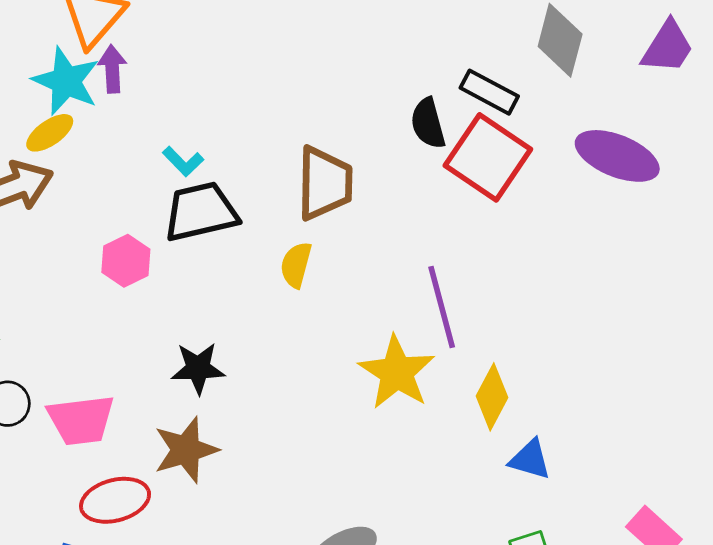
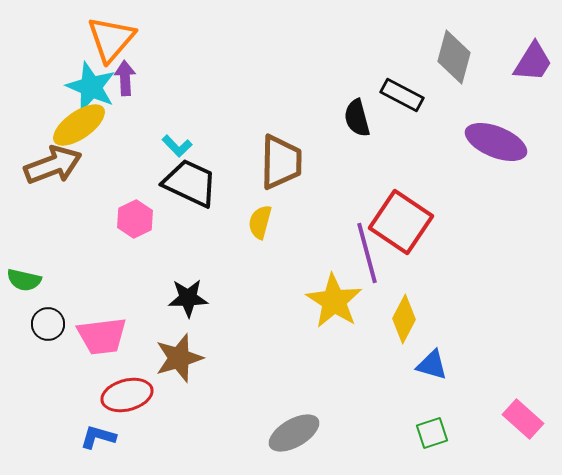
yellow ellipse: (50, 133) -> (79, 125), size x1.5
red square: (488, 157) -> (401, 222), moved
black trapezoid: (201, 212) -> (190, 183), turned 38

